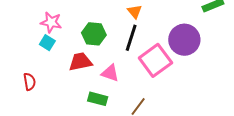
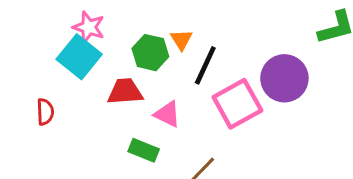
orange triangle: (135, 11) -> (181, 40), moved
cyan square: (47, 43) -> (79, 57), size x1.8

